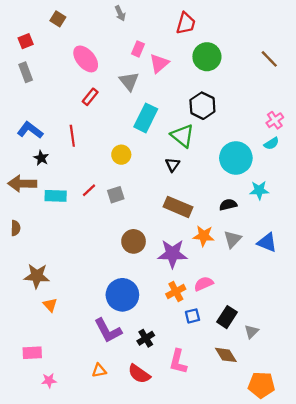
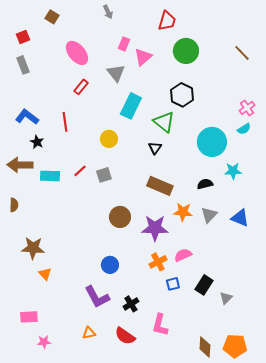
blue circle: (122, 295) -> (110, 265), size x0.6
brown diamond: (226, 355) -> (205, 347), moved, turned 35

